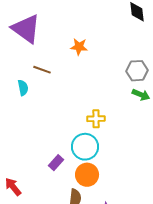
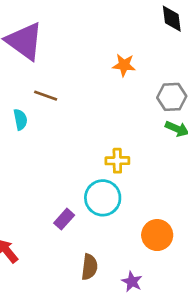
orange star: (79, 47) -> (124, 65), moved
orange circle: (87, 175) -> (157, 235), moved

